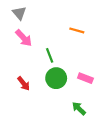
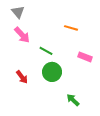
green line: (50, 55) -> (46, 51), turned -40
pink rectangle: (85, 78) -> (85, 57), moved

